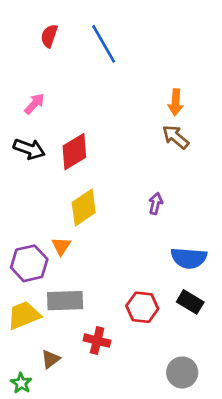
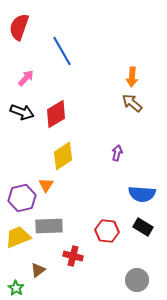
red semicircle: (49, 36) -> (19, 27), moved, size x1.5
blue line: (104, 44) -> (62, 51), moved

